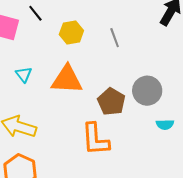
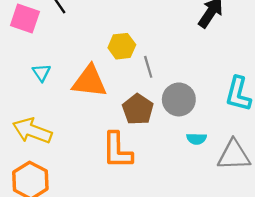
yellow hexagon: (71, 32) -> (122, 46), moved
gray line: (115, 38) -> (148, 67), moved

